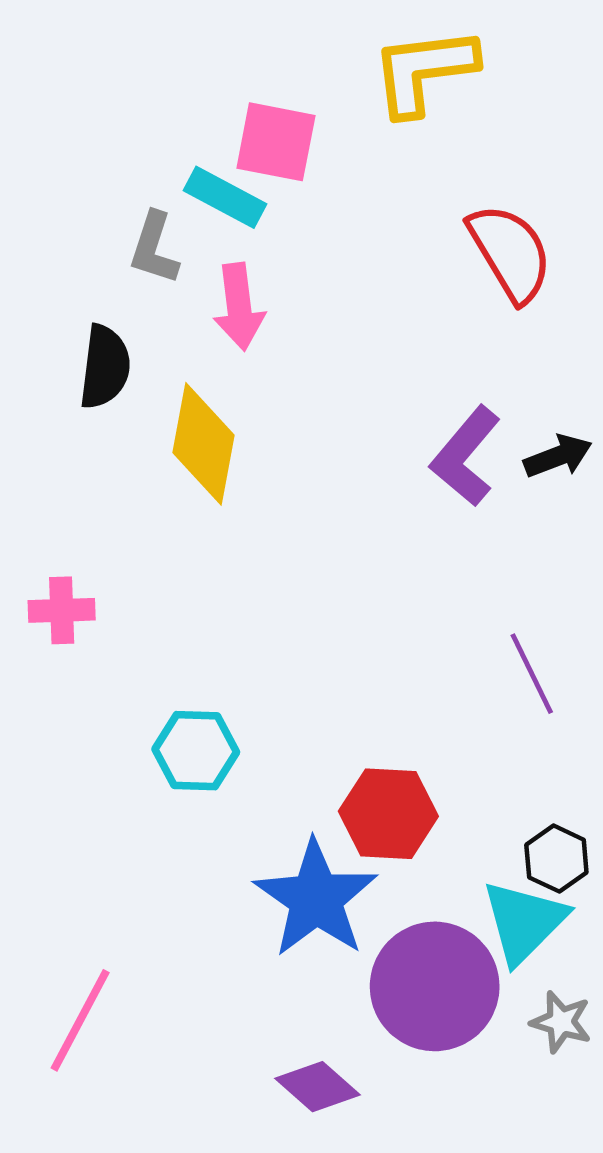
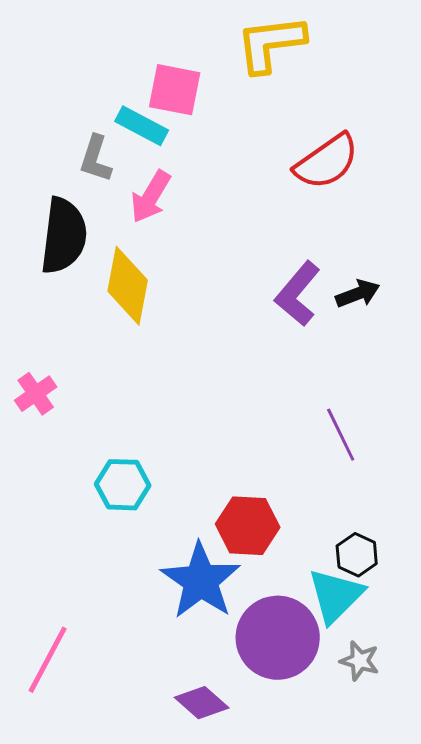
red semicircle: (510, 253) -> (327, 162), turned 86
pink arrow: (239, 307) -> (151, 197), turned 38
black semicircle: (105, 367) -> (64, 236), size x1.4
pink cross: (62, 610) -> (36, 394), turned -33

